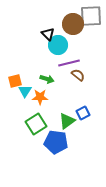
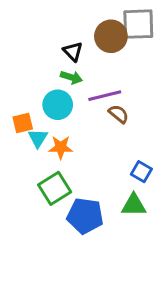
cyan circle: (58, 45) -> (58, 105), moved
green arrow: (47, 79) -> (71, 77), moved
blue square: (83, 113) -> (141, 172), moved, turned -32
green triangle: (67, 121) -> (134, 205), moved, turned 36

